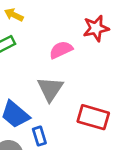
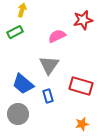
yellow arrow: (14, 15) -> (22, 10), turned 80
blue rectangle: (39, 136) -> (48, 96), moved

